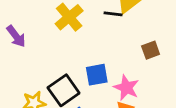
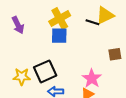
blue square: (97, 75) -> (59, 36), moved

